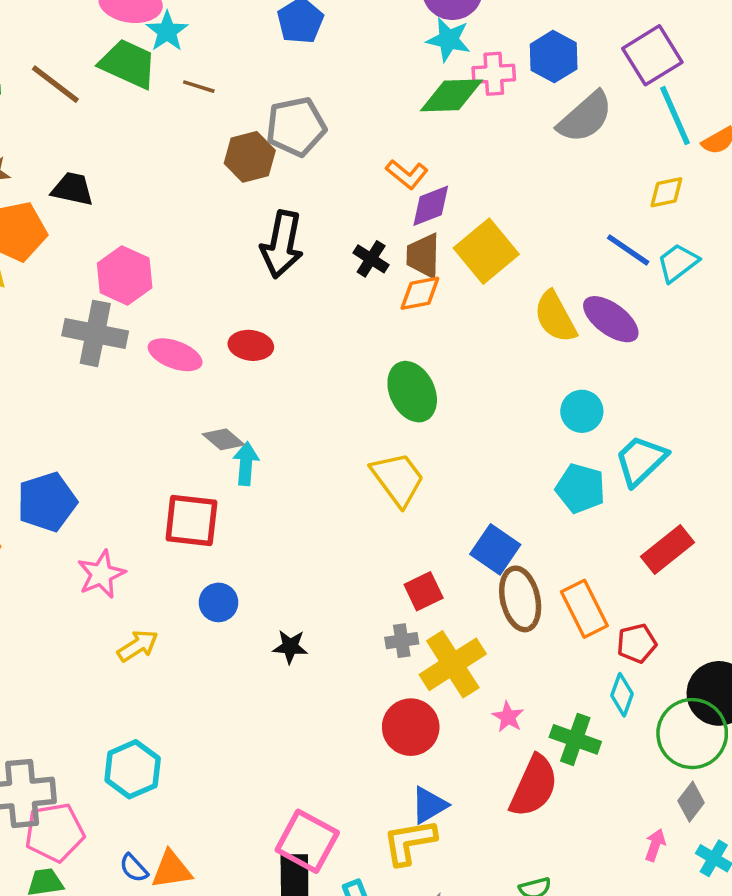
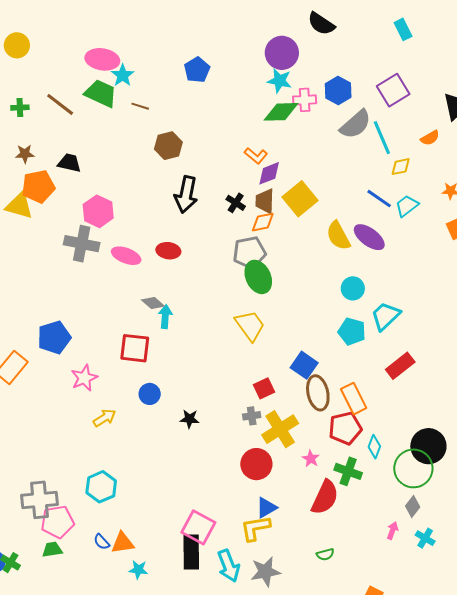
cyan line: (675, 115) -> (382, 138), moved
gray pentagon: (296, 127) -> (249, 253), moved
red pentagon: (637, 643) -> (345, 428), moved, size x1.5

